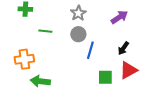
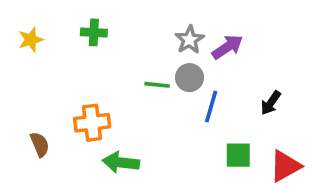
purple arrow: (119, 17) -> (227, 47), moved
green line: (45, 31) -> (157, 85), moved
red triangle: (128, 70) -> (285, 166), moved

